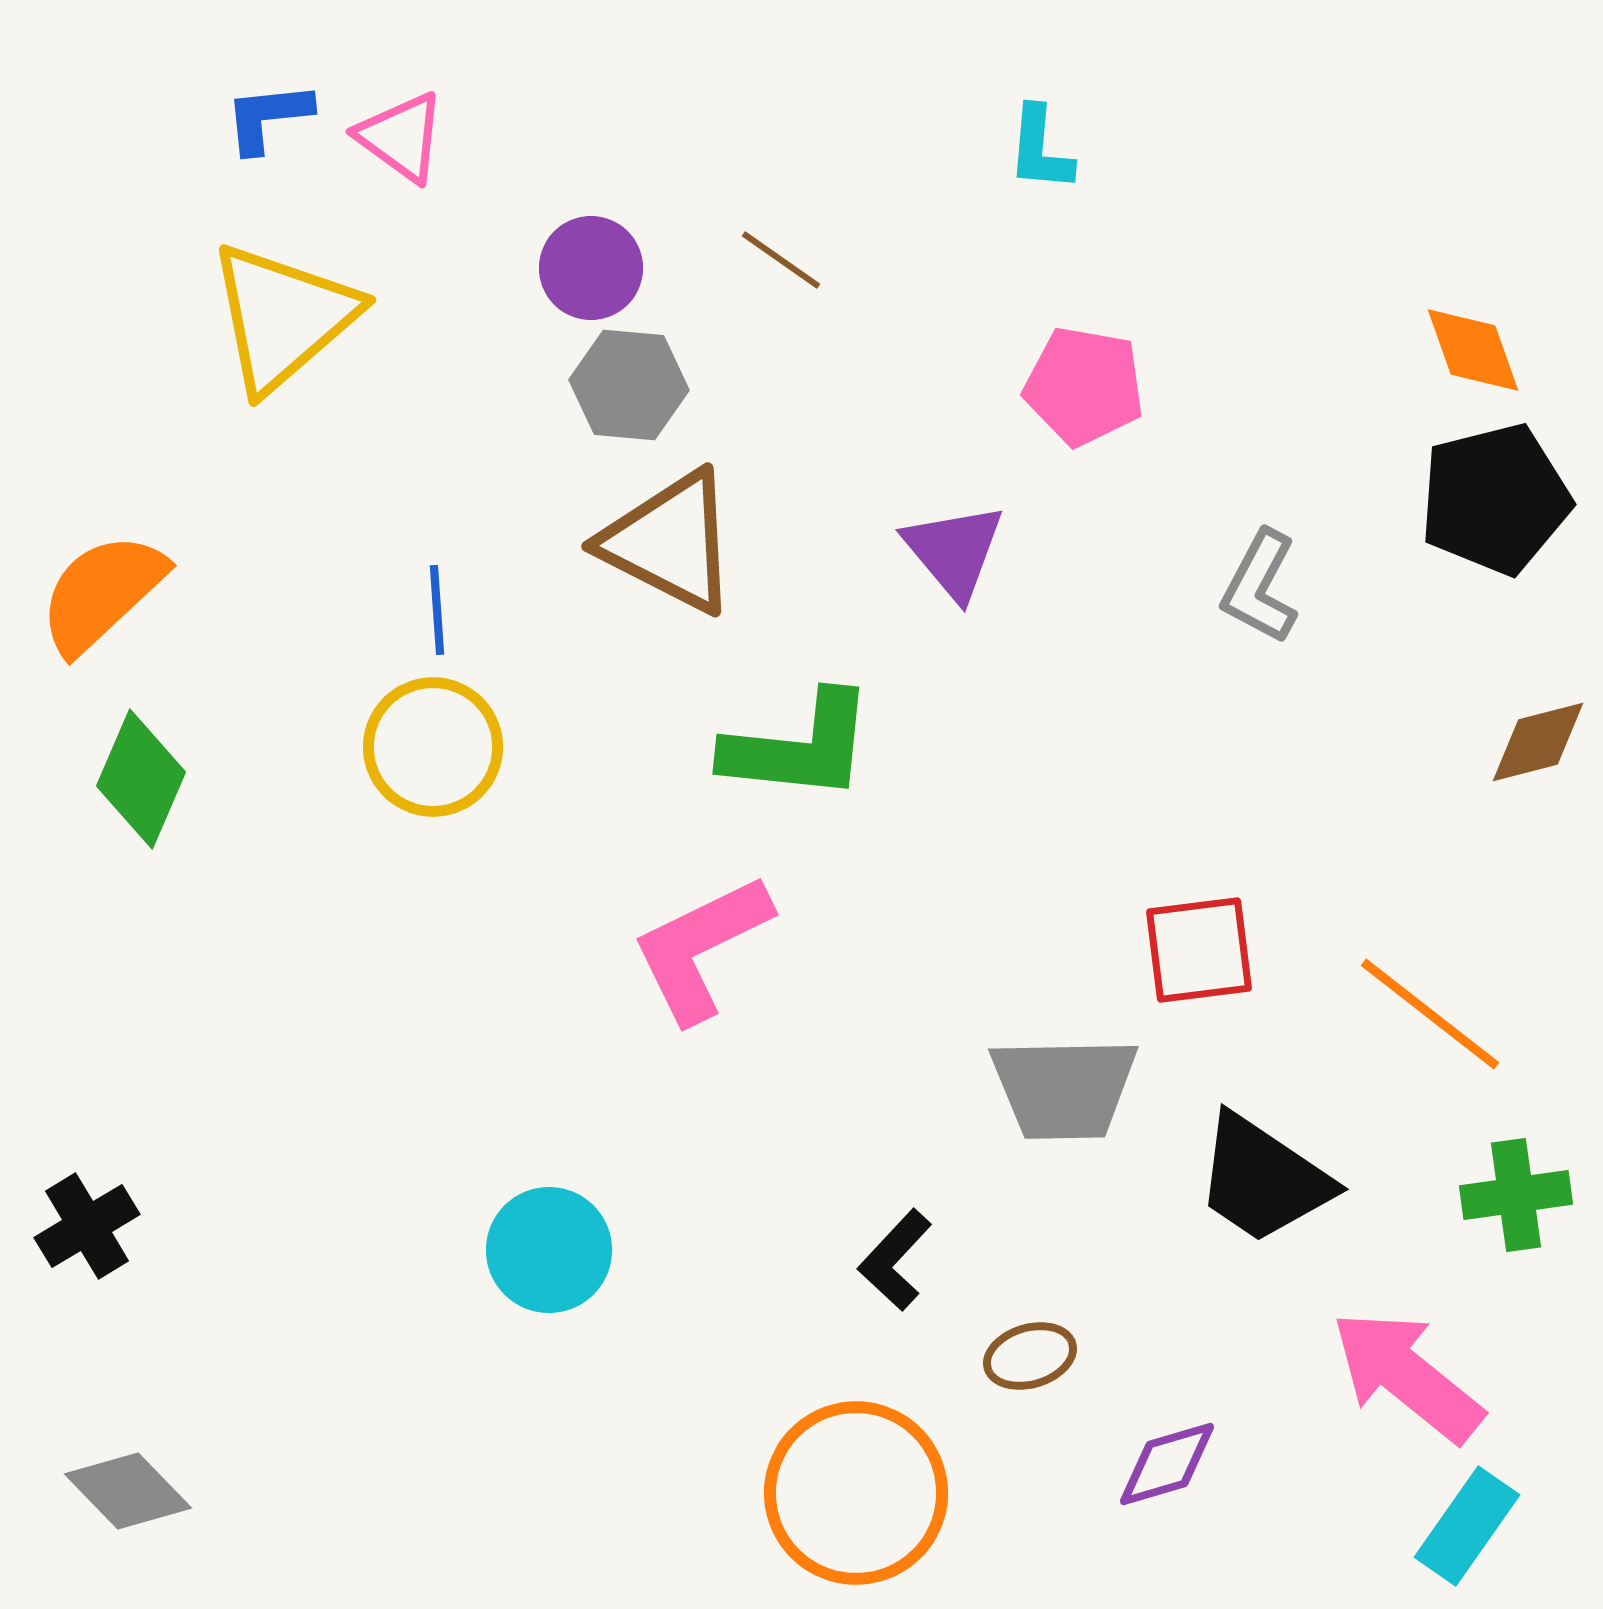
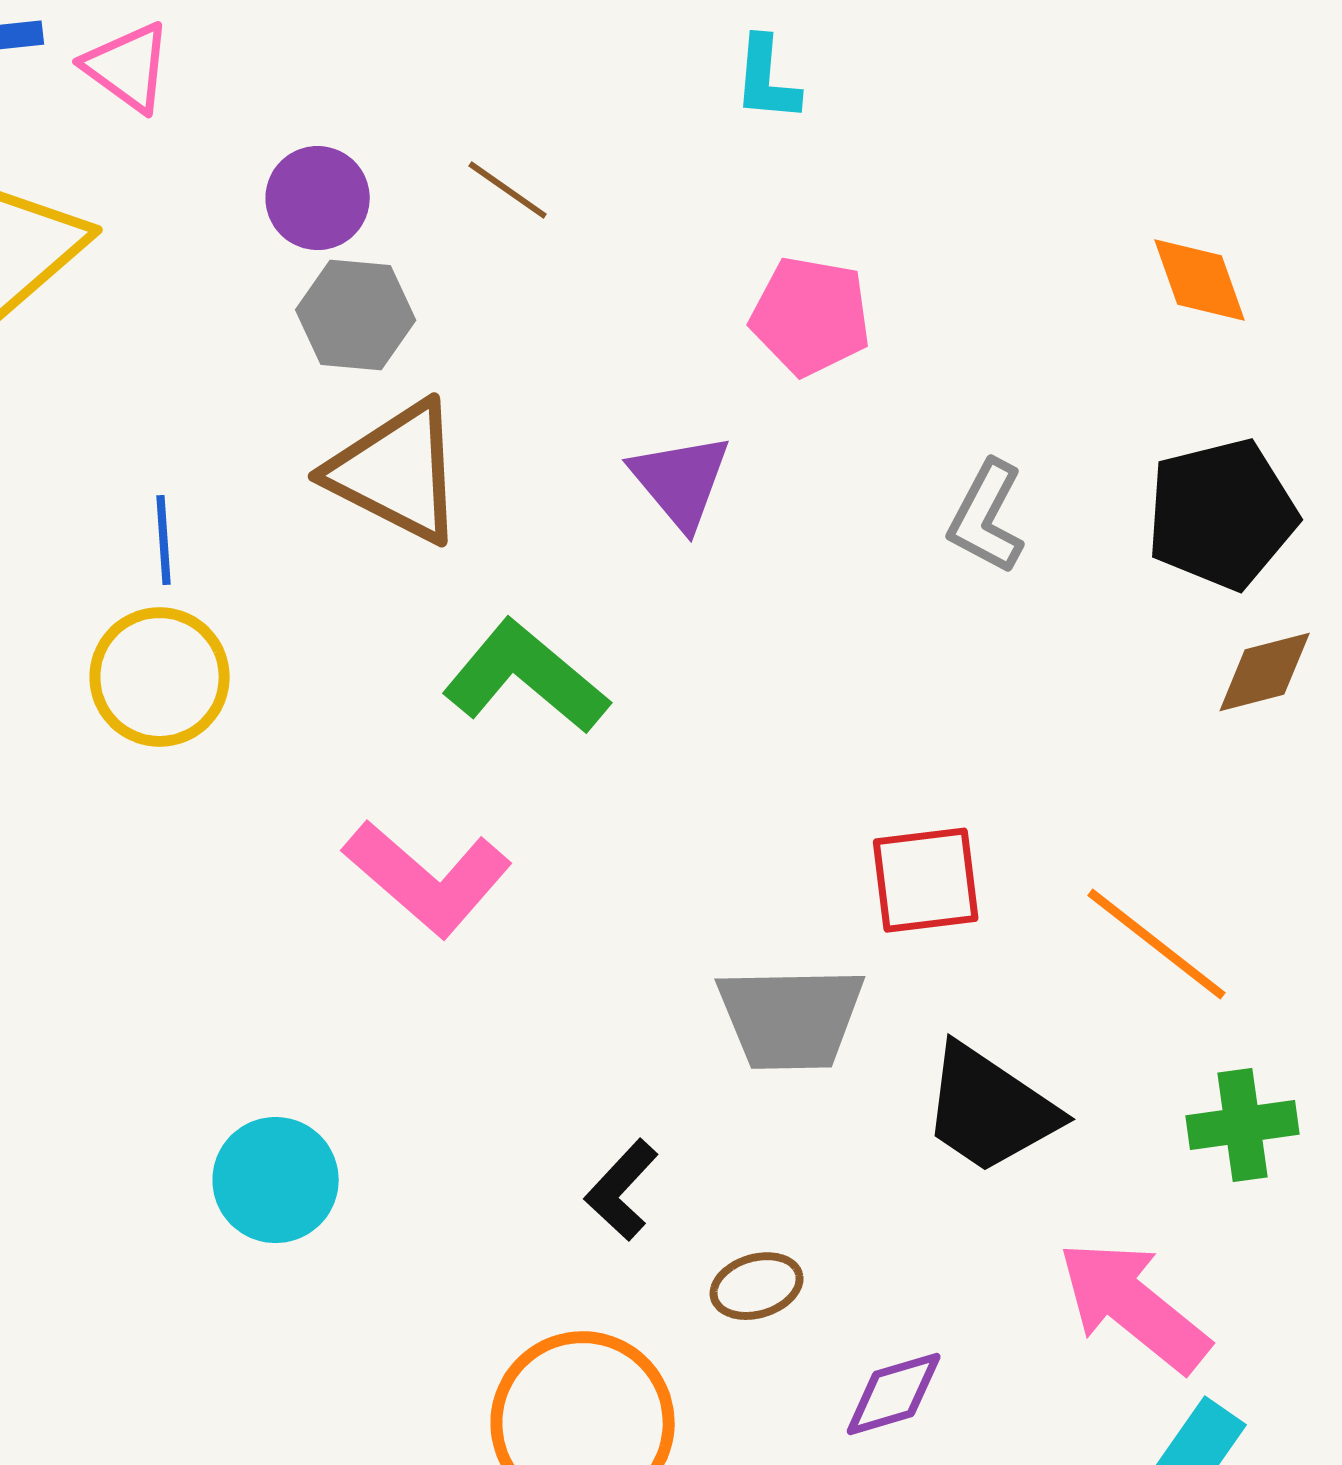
black pentagon: (1495, 499) -> (1222, 514), moved
green L-shape: (799, 747) -> (526, 677), turned -146
pink L-shape: (701, 948) -> (428, 878), turned -113

